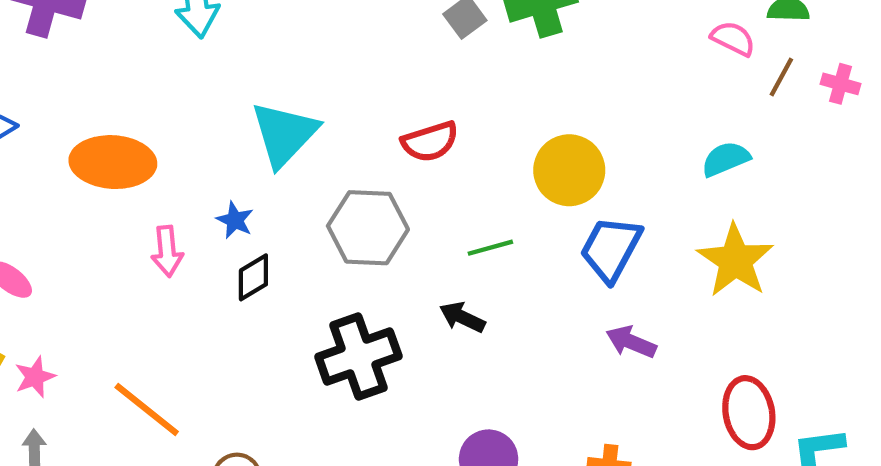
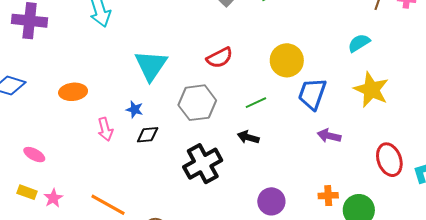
orange ellipse: (113, 162) -> (73, 92), size x0.7
black diamond: (253, 277) -> (148, 135), turned 35

